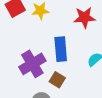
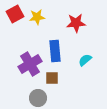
brown square: (57, 80) -> (52, 78), turned -32

